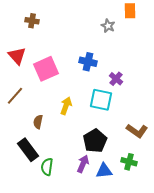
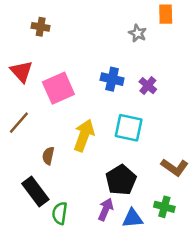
purple cross: (116, 79) -> (148, 86), moved
yellow arrow: (66, 106) -> (84, 135), size x1.4

